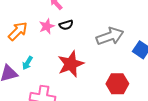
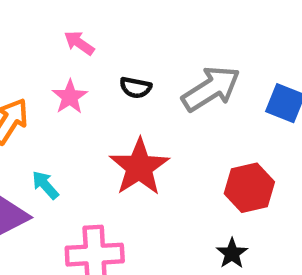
black semicircle: (66, 25) -> (136, 88), moved, turned 40
cyan arrow: (27, 63) -> (45, 185), turned 120

